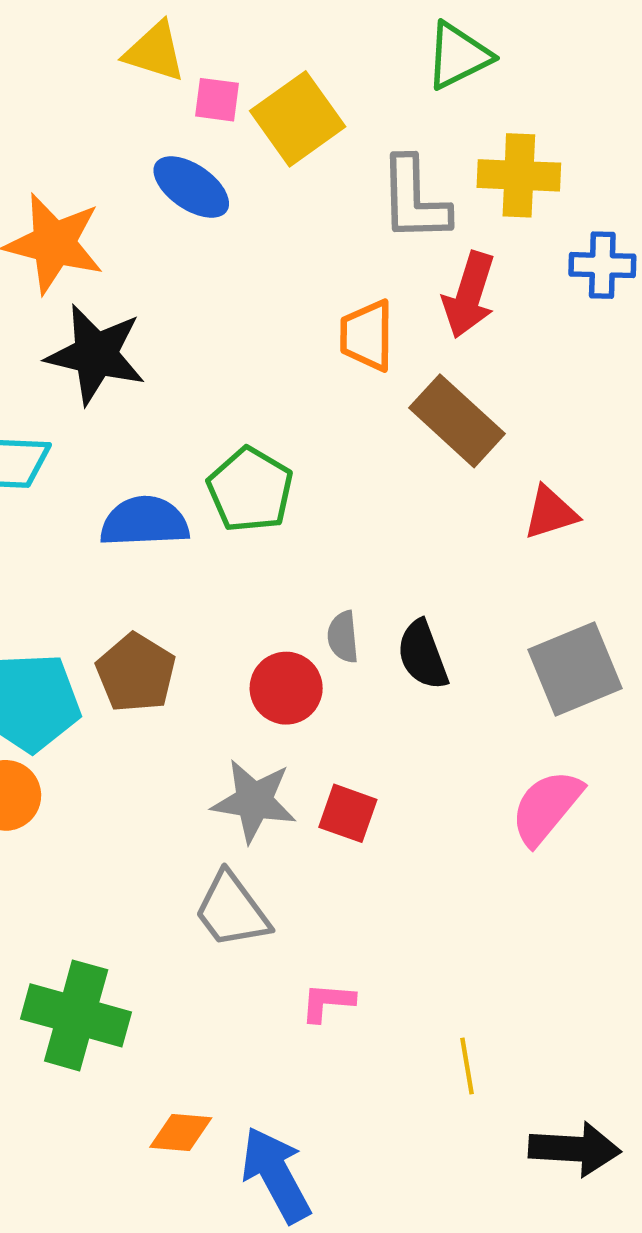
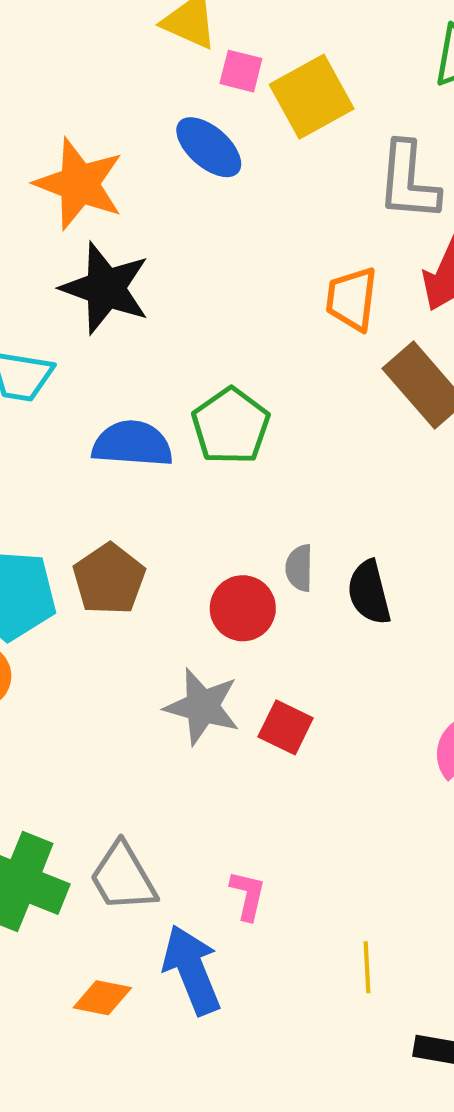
gray trapezoid: (232, 910) -> (123, 877), moved
pink L-shape: (327, 1002) -> (248, 895), turned 92
blue arrow: (276, 1175) -> (192, 970), moved

